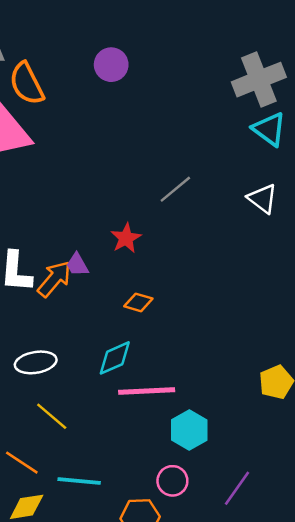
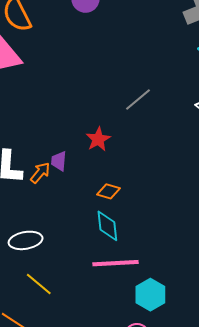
purple trapezoid: (77, 265) -> (59, 161), turned 35
orange arrow: (54, 279) -> (40, 173), size x0.7
cyan diamond: (115, 358) -> (107, 226), moved, turned -72

